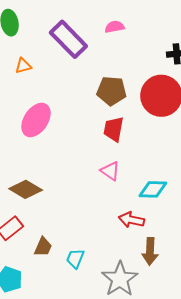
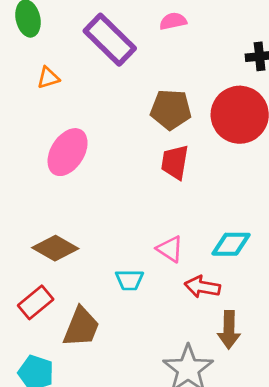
pink triangle: (110, 171) -> (170, 249), moved
brown trapezoid: (43, 247) -> (81, 327), size x1.5
cyan trapezoid: (75, 258) -> (129, 280), moved, turned -110

